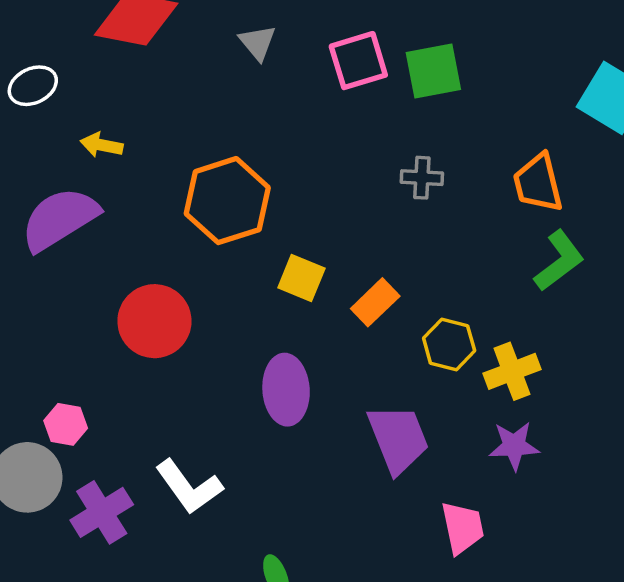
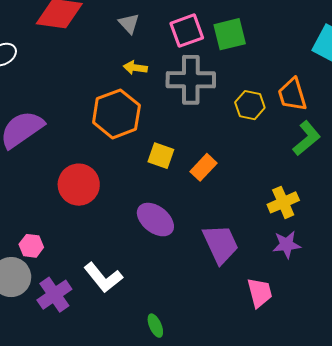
yellow arrow: (102, 145) -> (135, 68), moved
gray cross: (422, 178) -> (191, 80), moved, size x2.0
yellow hexagon: (449, 344) -> (250, 105), moved
purple ellipse: (286, 390) -> (155, 220), turned -45

